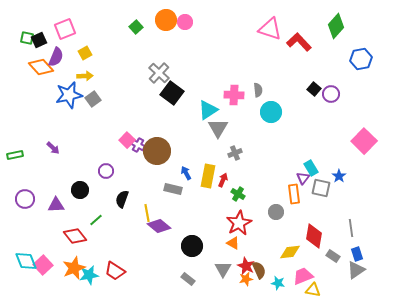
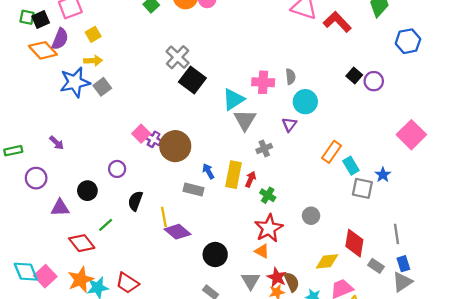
purple triangle: (303, 178) -> (289, 124), moved
orange rectangle: (294, 194) -> (332, 152), moved, turned 42
purple circle: (25, 199) -> (36, 178), moved

